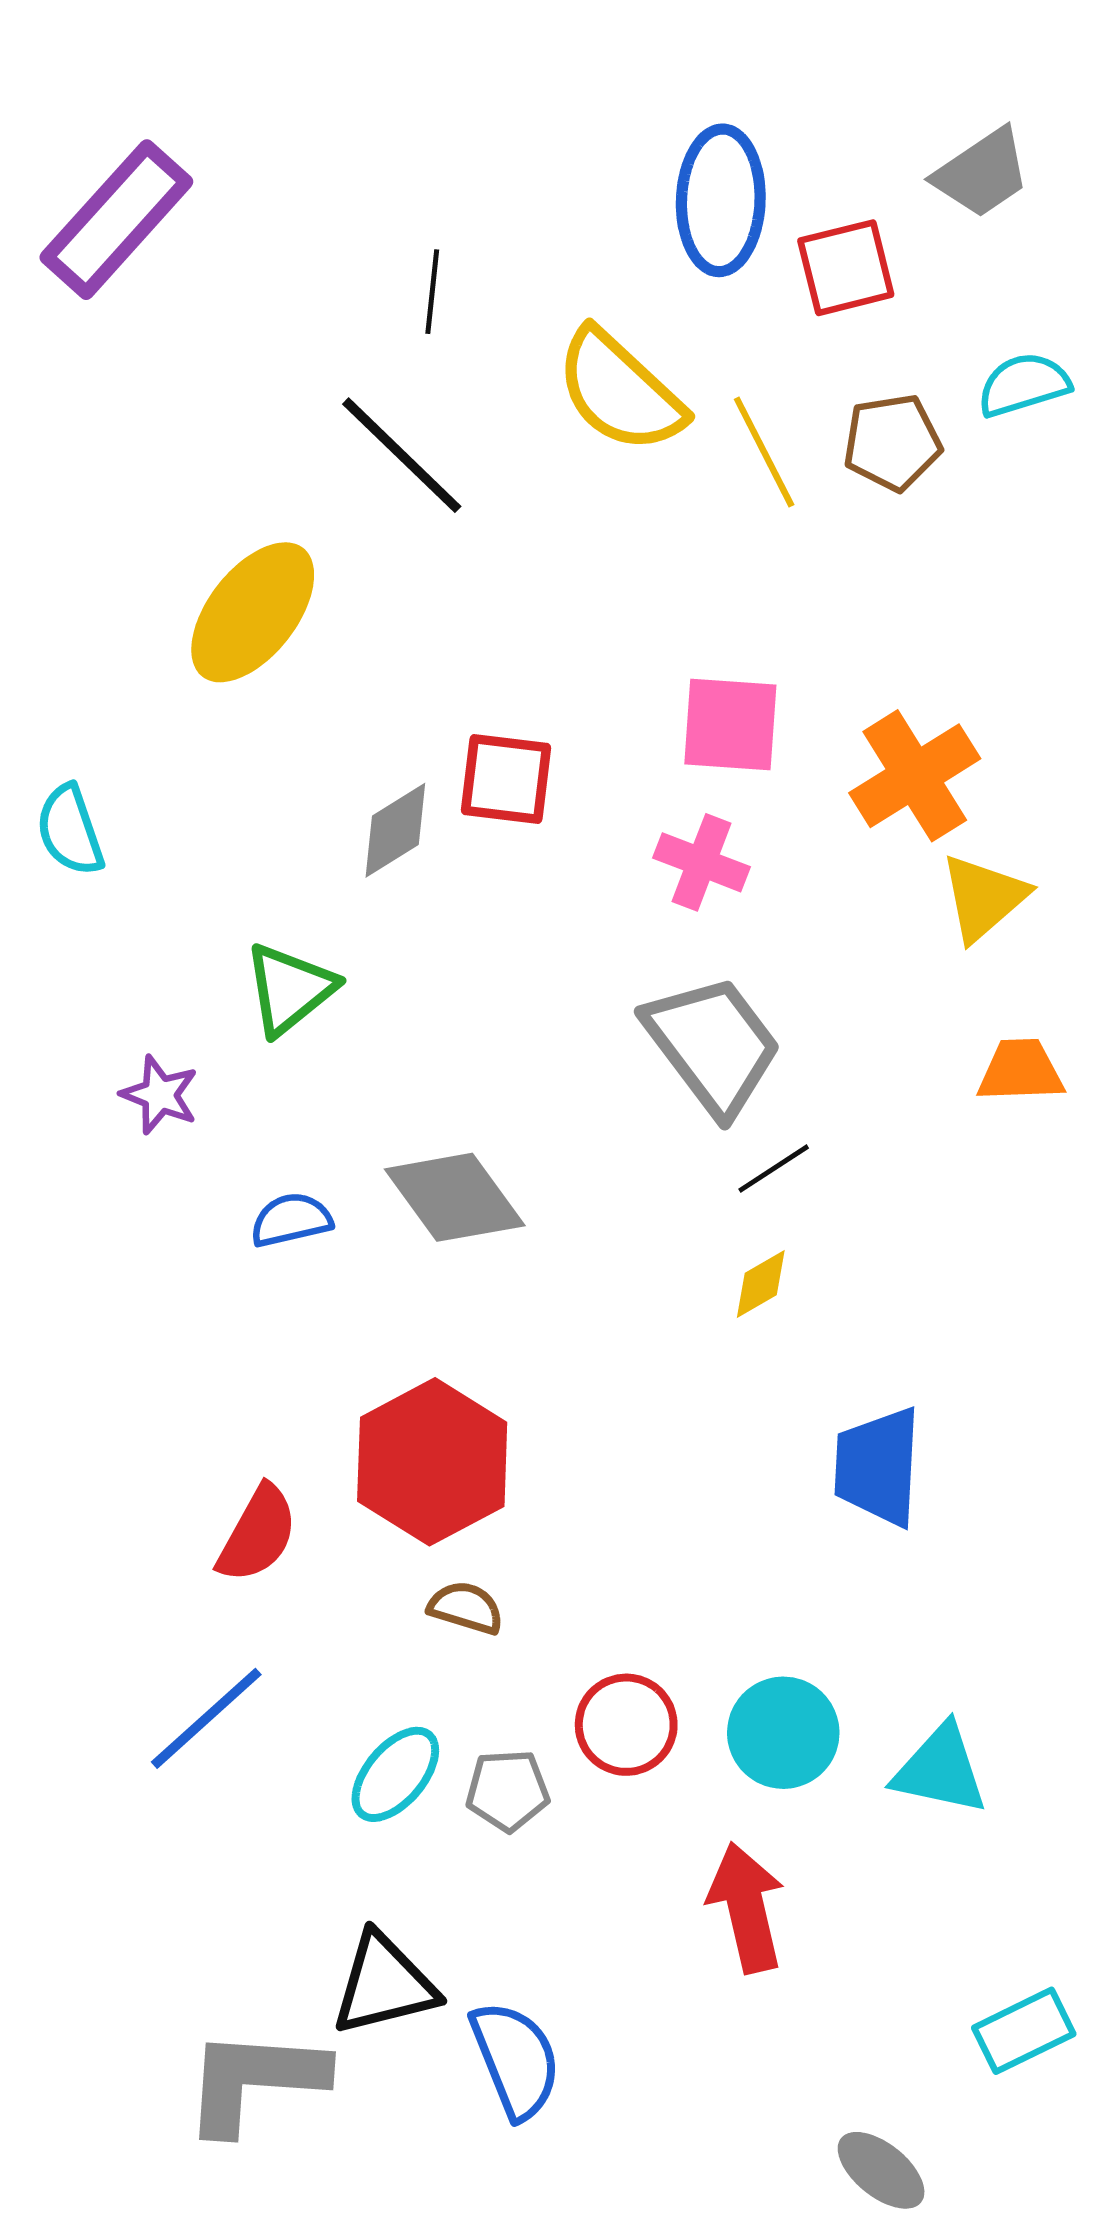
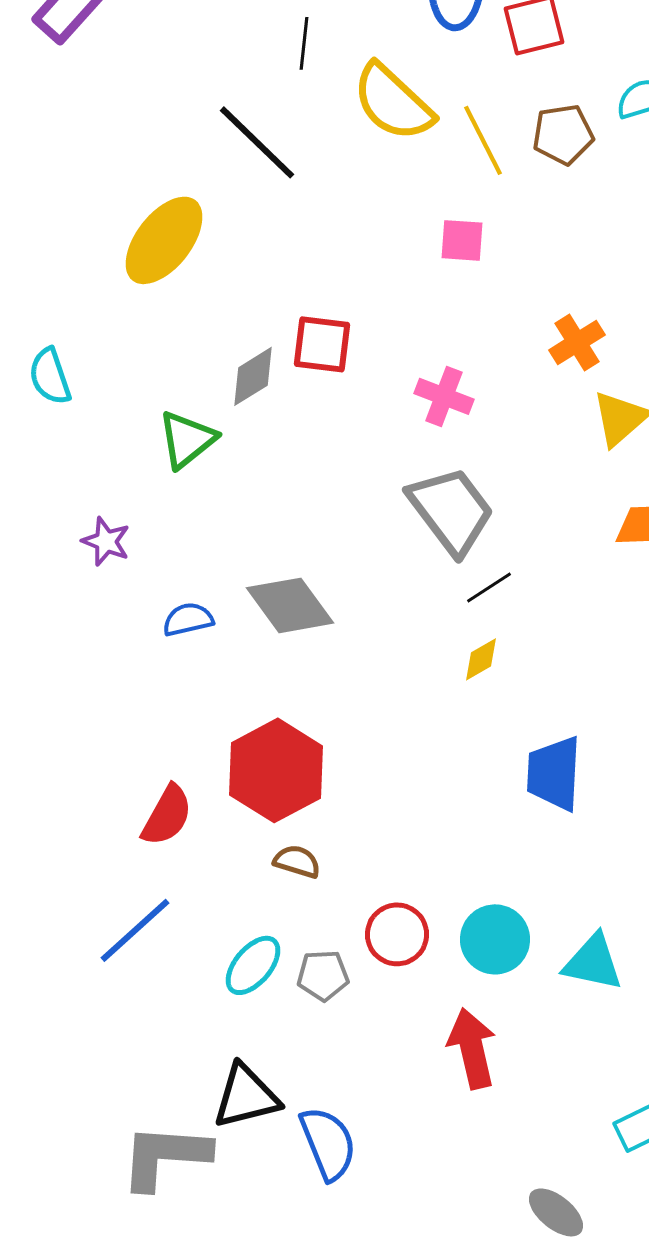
black line: (432, 292) -> (304, 43), moved
pink square: (730, 725) -> (462, 240), moved, size x0.7
orange cross: (915, 776) -> (577, 342), size x0.7
green triangle: (290, 989) -> (187, 439), moved

